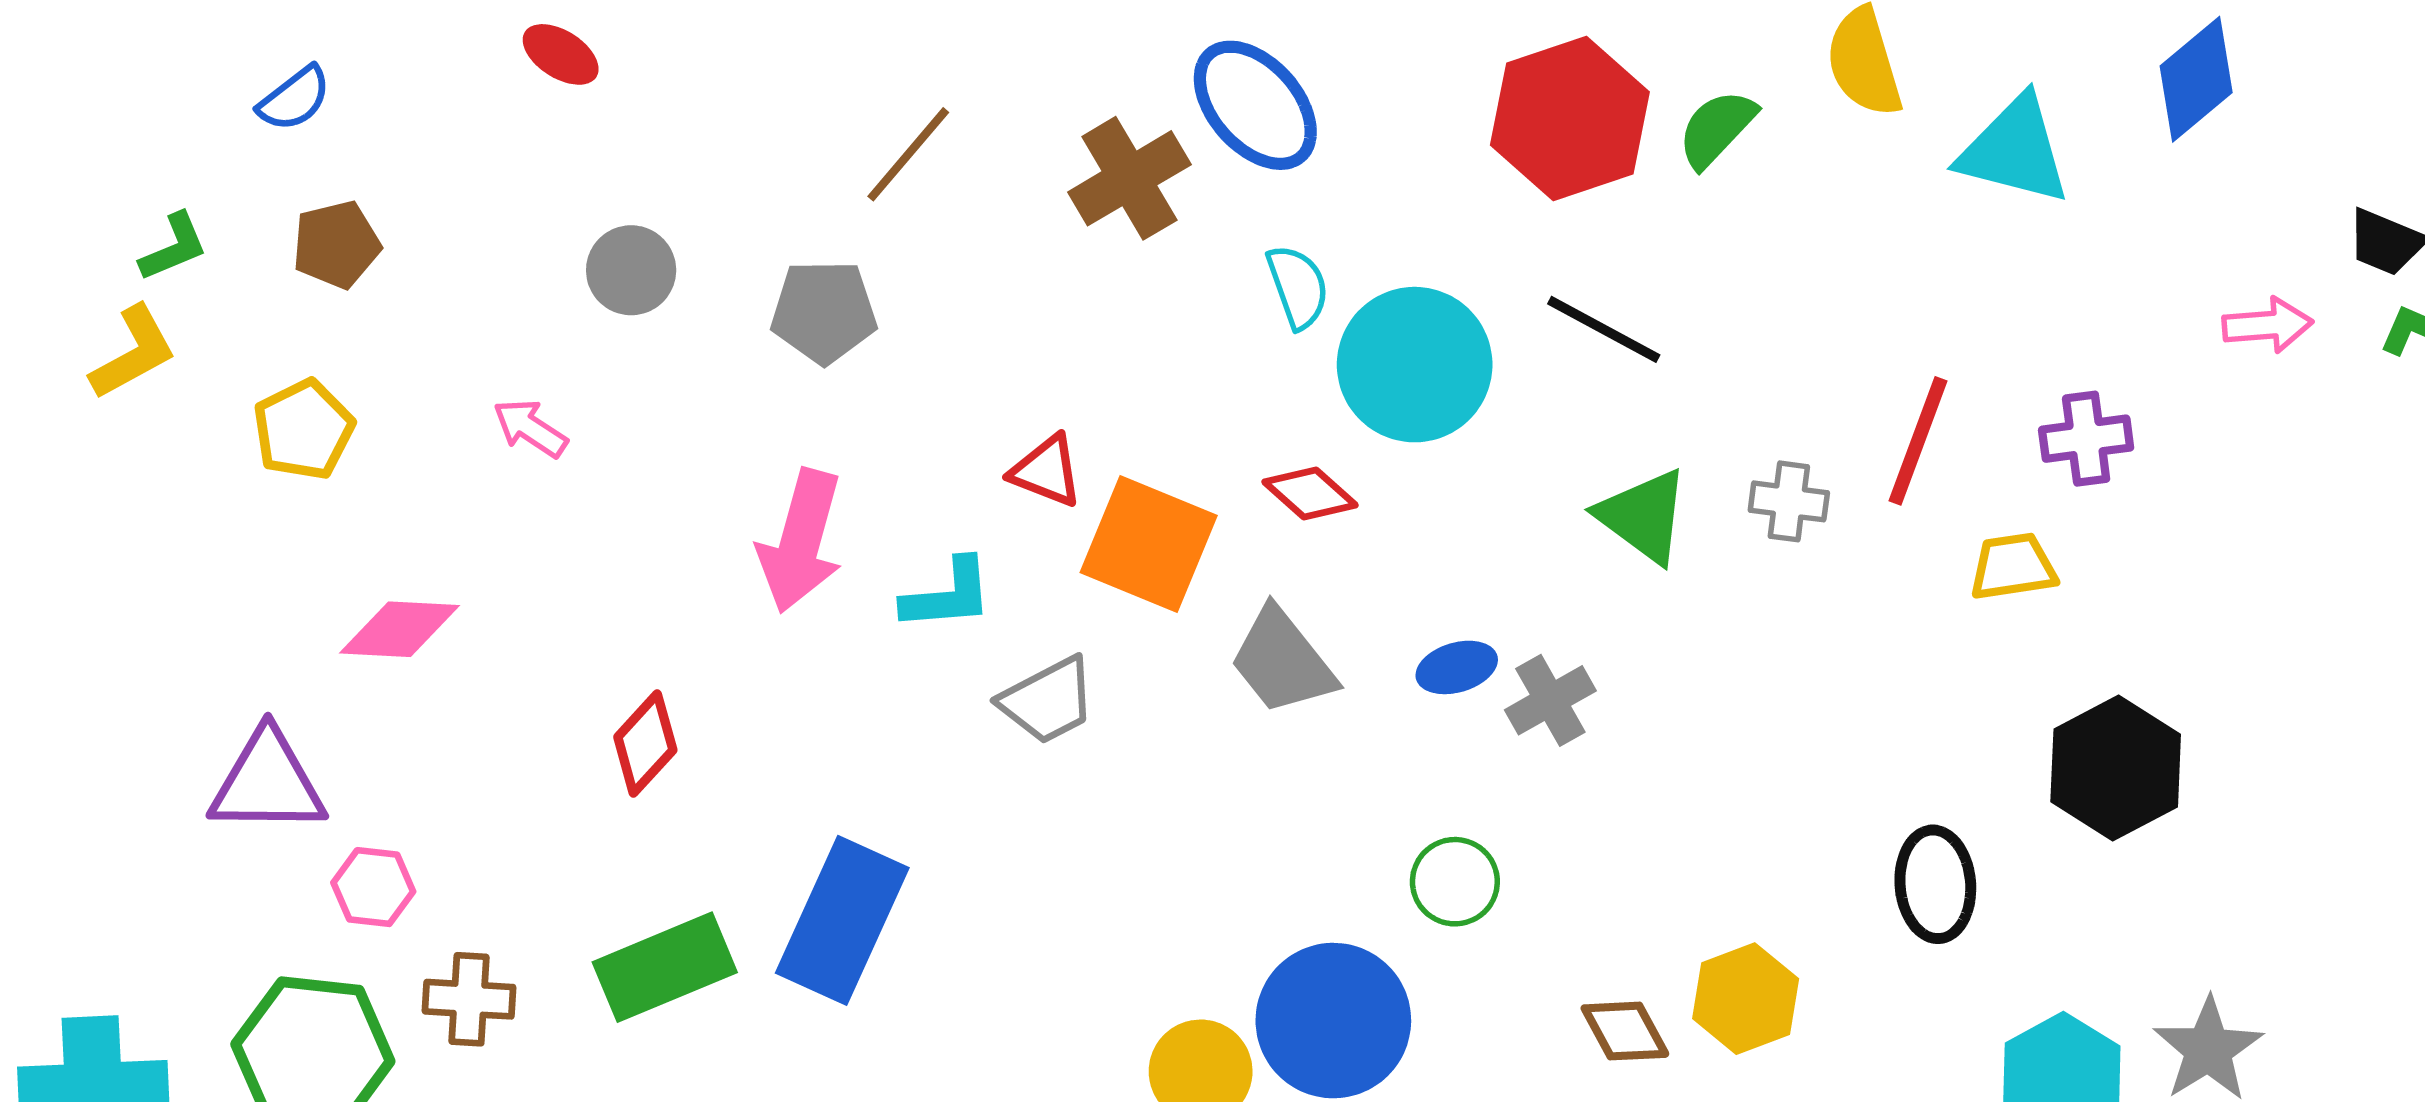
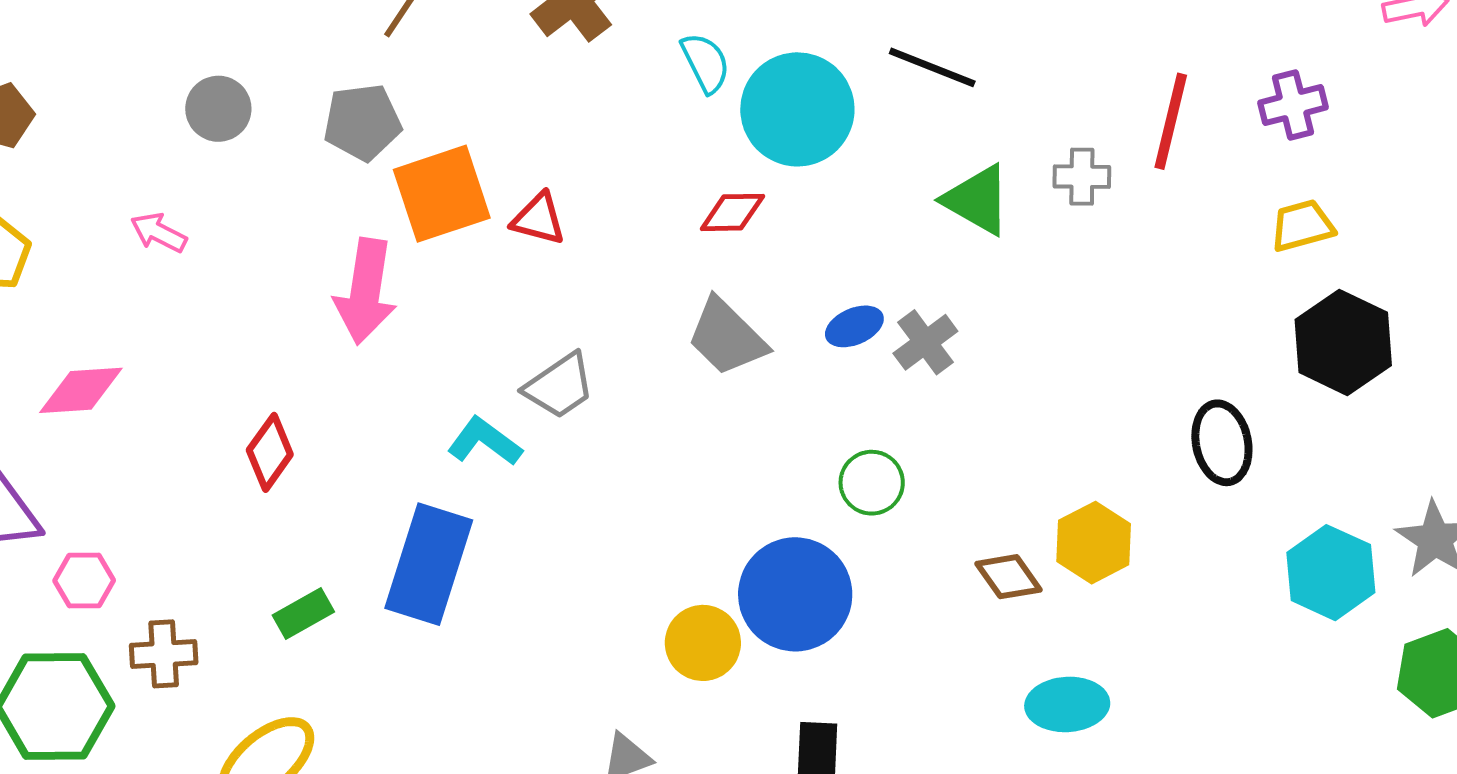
red diamond: (1310, 494) -> (732, 212), turned -36
orange square: (1149, 544) -> (442, 194), moved, turned -34
yellow trapezoid: (2013, 567) -> (1302, 226), moved
cyan L-shape: (948, 595) -> (485, 442), moved, turned -132
green rectangle: (665, 967) -> (303, 614), size x0.6

